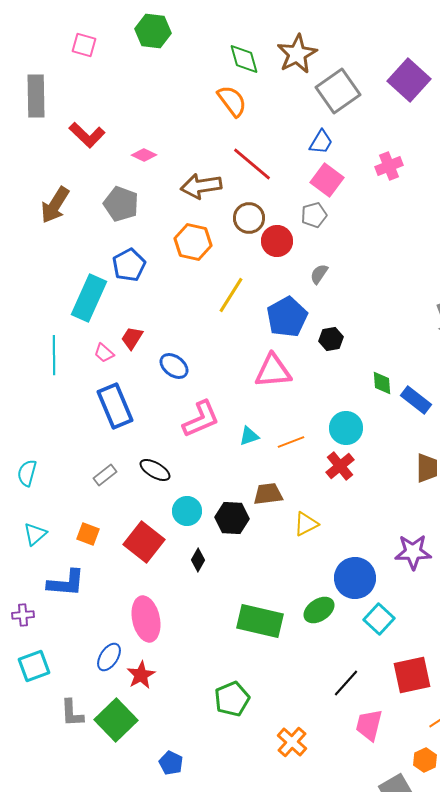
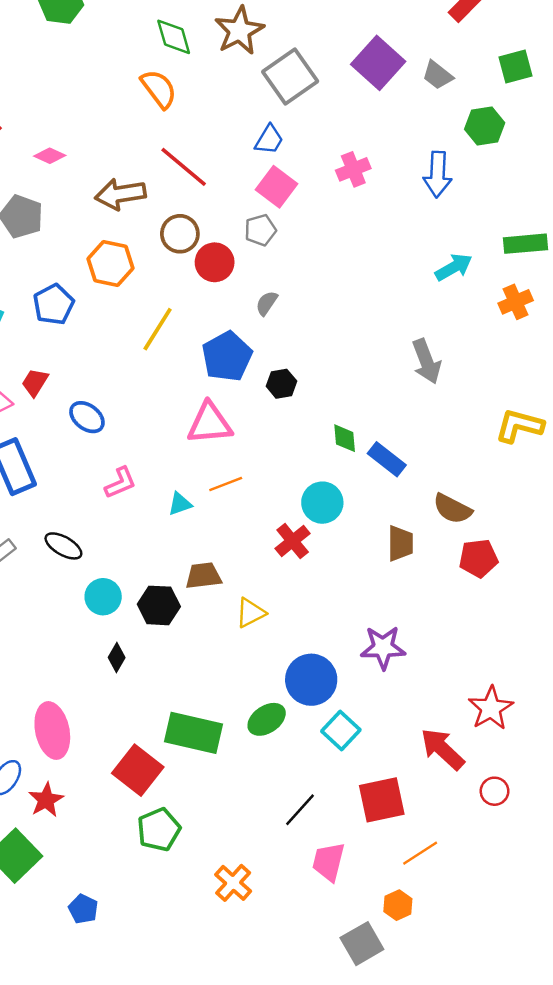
blue pentagon: (129, 265) -> (54, 304), moved
pink L-shape: (201, 419) -> (120, 483), size x0.7
cyan circle: (346, 428) -> (322, 503), moved
orange line: (291, 442) -> (226, 484), moved
red square: (144, 542) -> (138, 770), moved

